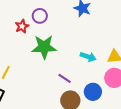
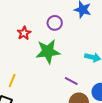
purple circle: (40, 16) -> (55, 23), moved

